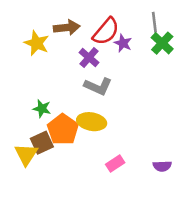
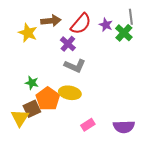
gray line: (154, 22) -> (131, 17), moved
purple star: (123, 43) -> (106, 25), moved
purple semicircle: (162, 166) -> (124, 127), size x1.5

